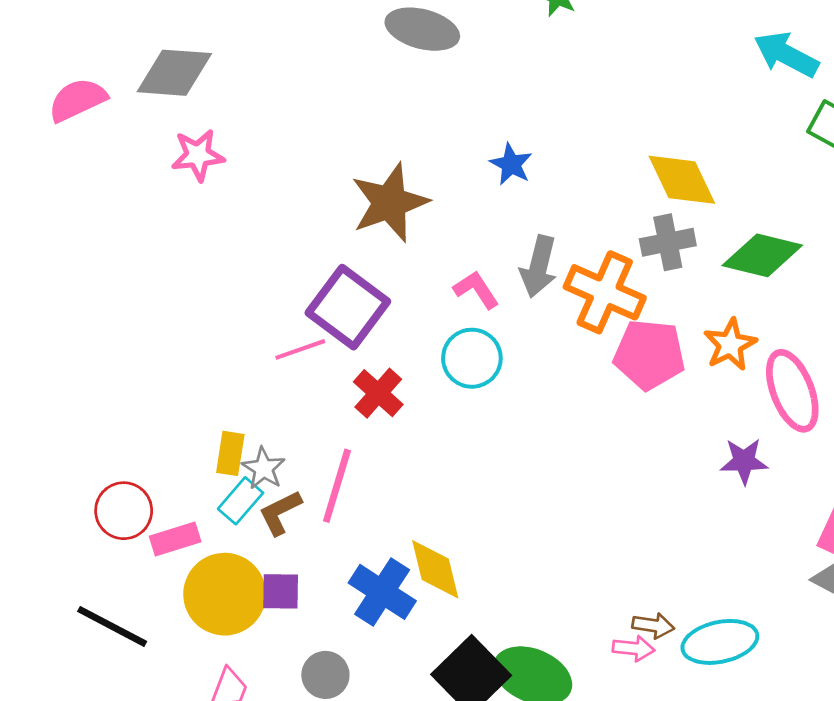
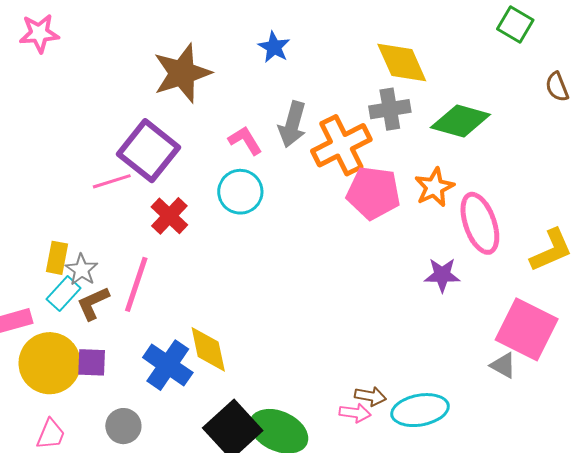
orange cross: (605, 292) -> (341, 145), turned 38

